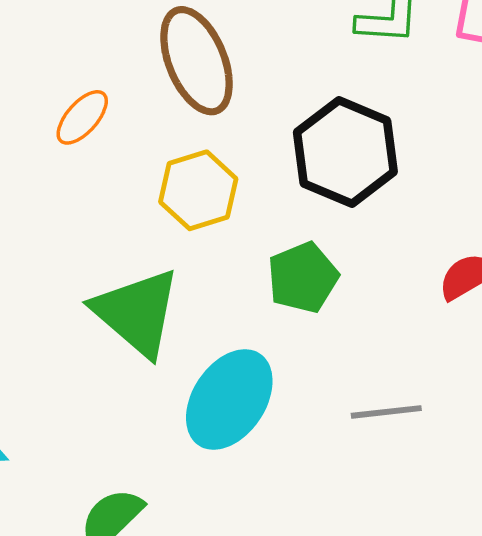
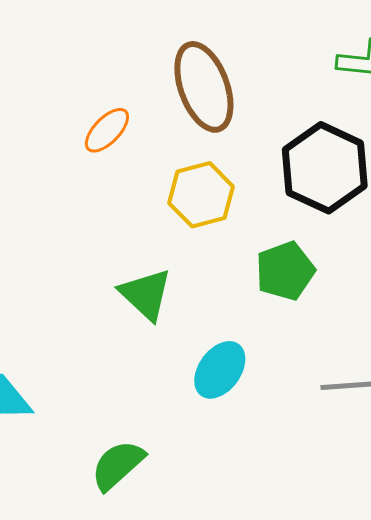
green triangle: (137, 312) -> (146, 294), size x0.7
cyan ellipse: (229, 399) -> (220, 370), size x0.7

